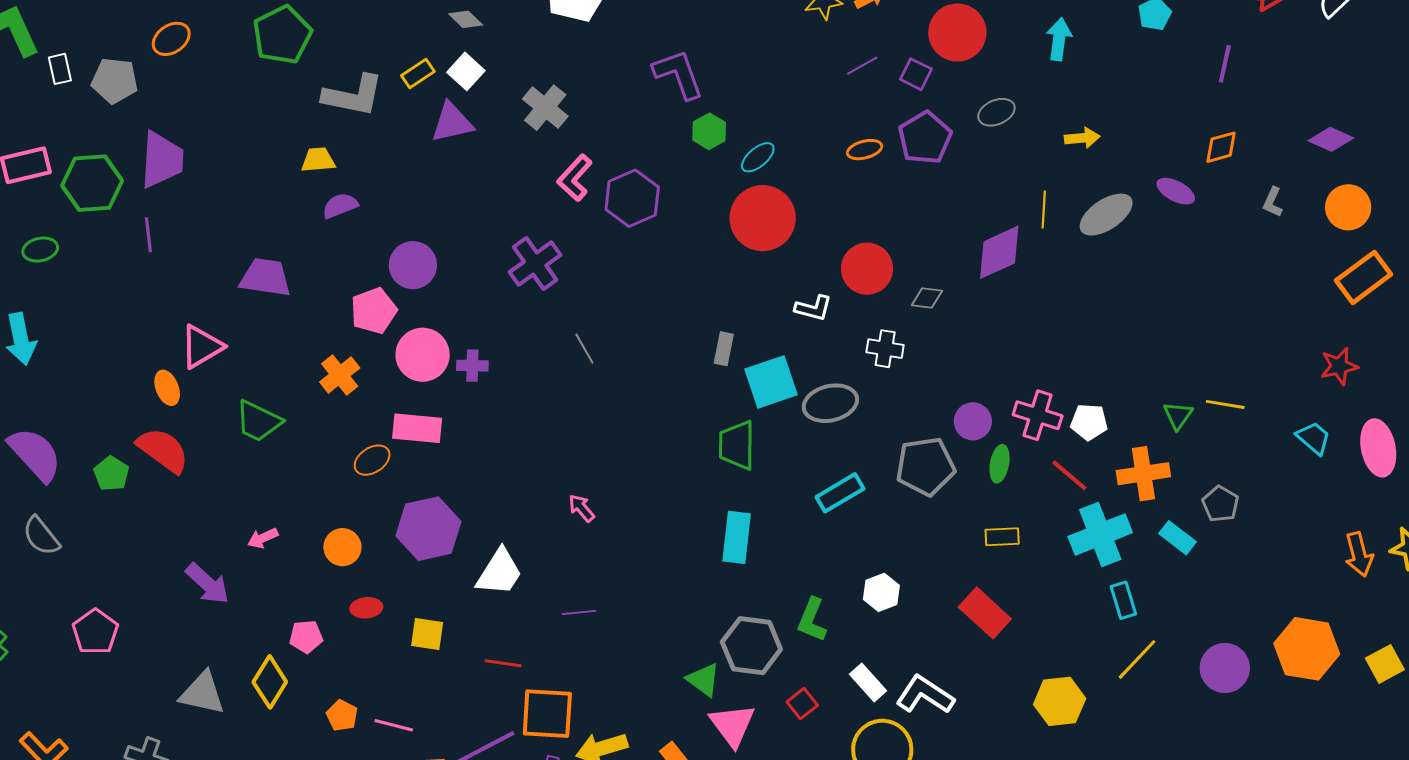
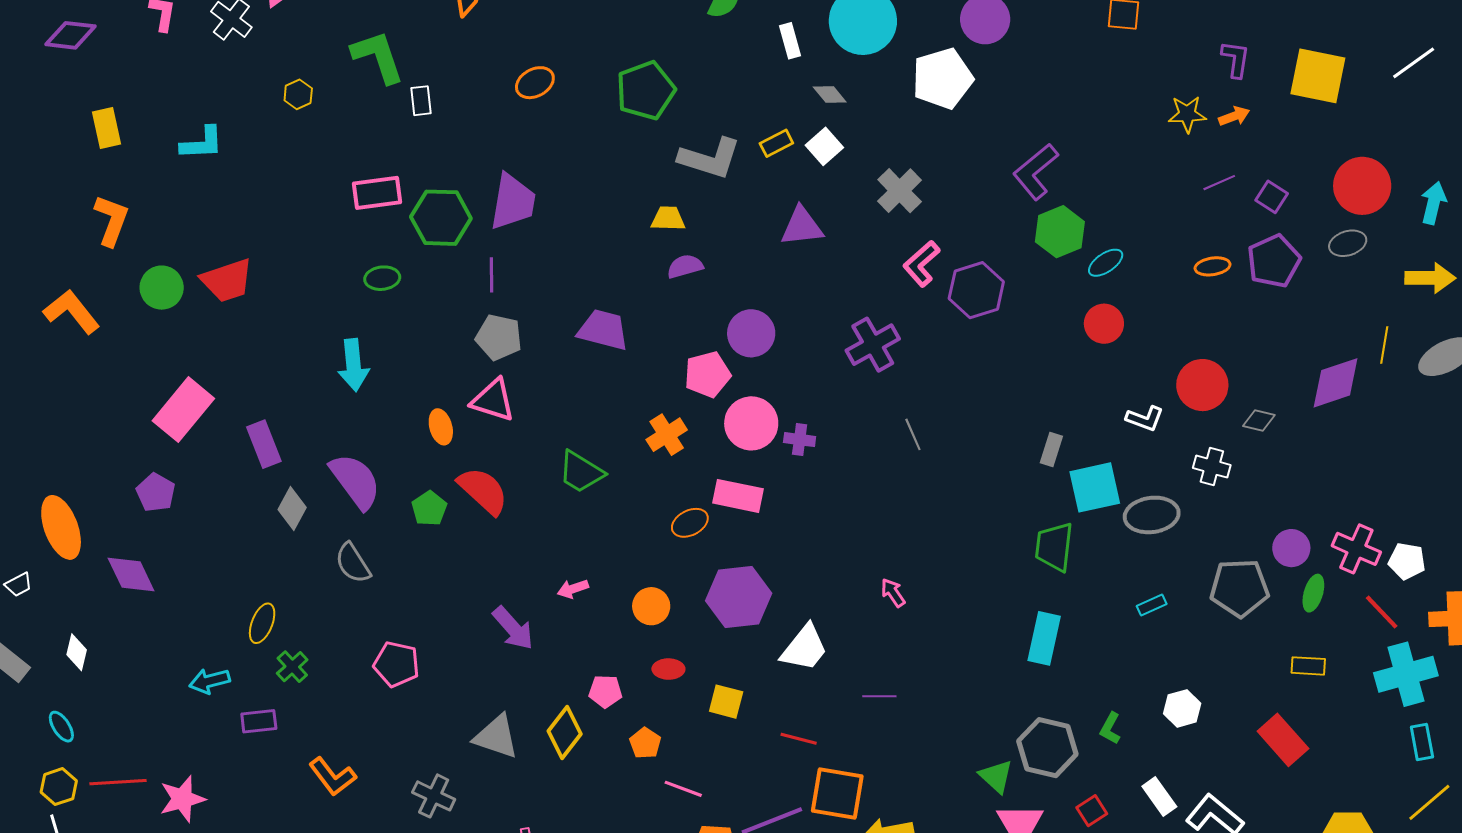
red circle: (957, 33) -> (1362, 186), moved
cyan arrow: (1059, 39) -> (1434, 203), moved
purple L-shape: (678, 74) -> (1036, 172), turned -116
gray pentagon: (115, 81) -> (499, 337), moved
purple triangle: (452, 122) -> (802, 226), moved
green hexagon: (709, 131) -> (1060, 232), size x1.4
yellow arrow: (1082, 138) -> (1430, 278), size x1.4
red circle: (763, 218) -> (1104, 324), size x0.6
pink triangle: (202, 347) -> (493, 400), moved, turned 42
orange ellipse: (167, 388) -> (441, 427), moved
cyan rectangle: (840, 493) -> (1152, 605), size x0.6
green L-shape: (812, 620) -> (1110, 728), size x0.7
pink pentagon: (95, 632) -> (396, 664), turned -30
orange pentagon: (342, 715) -> (645, 743), moved

